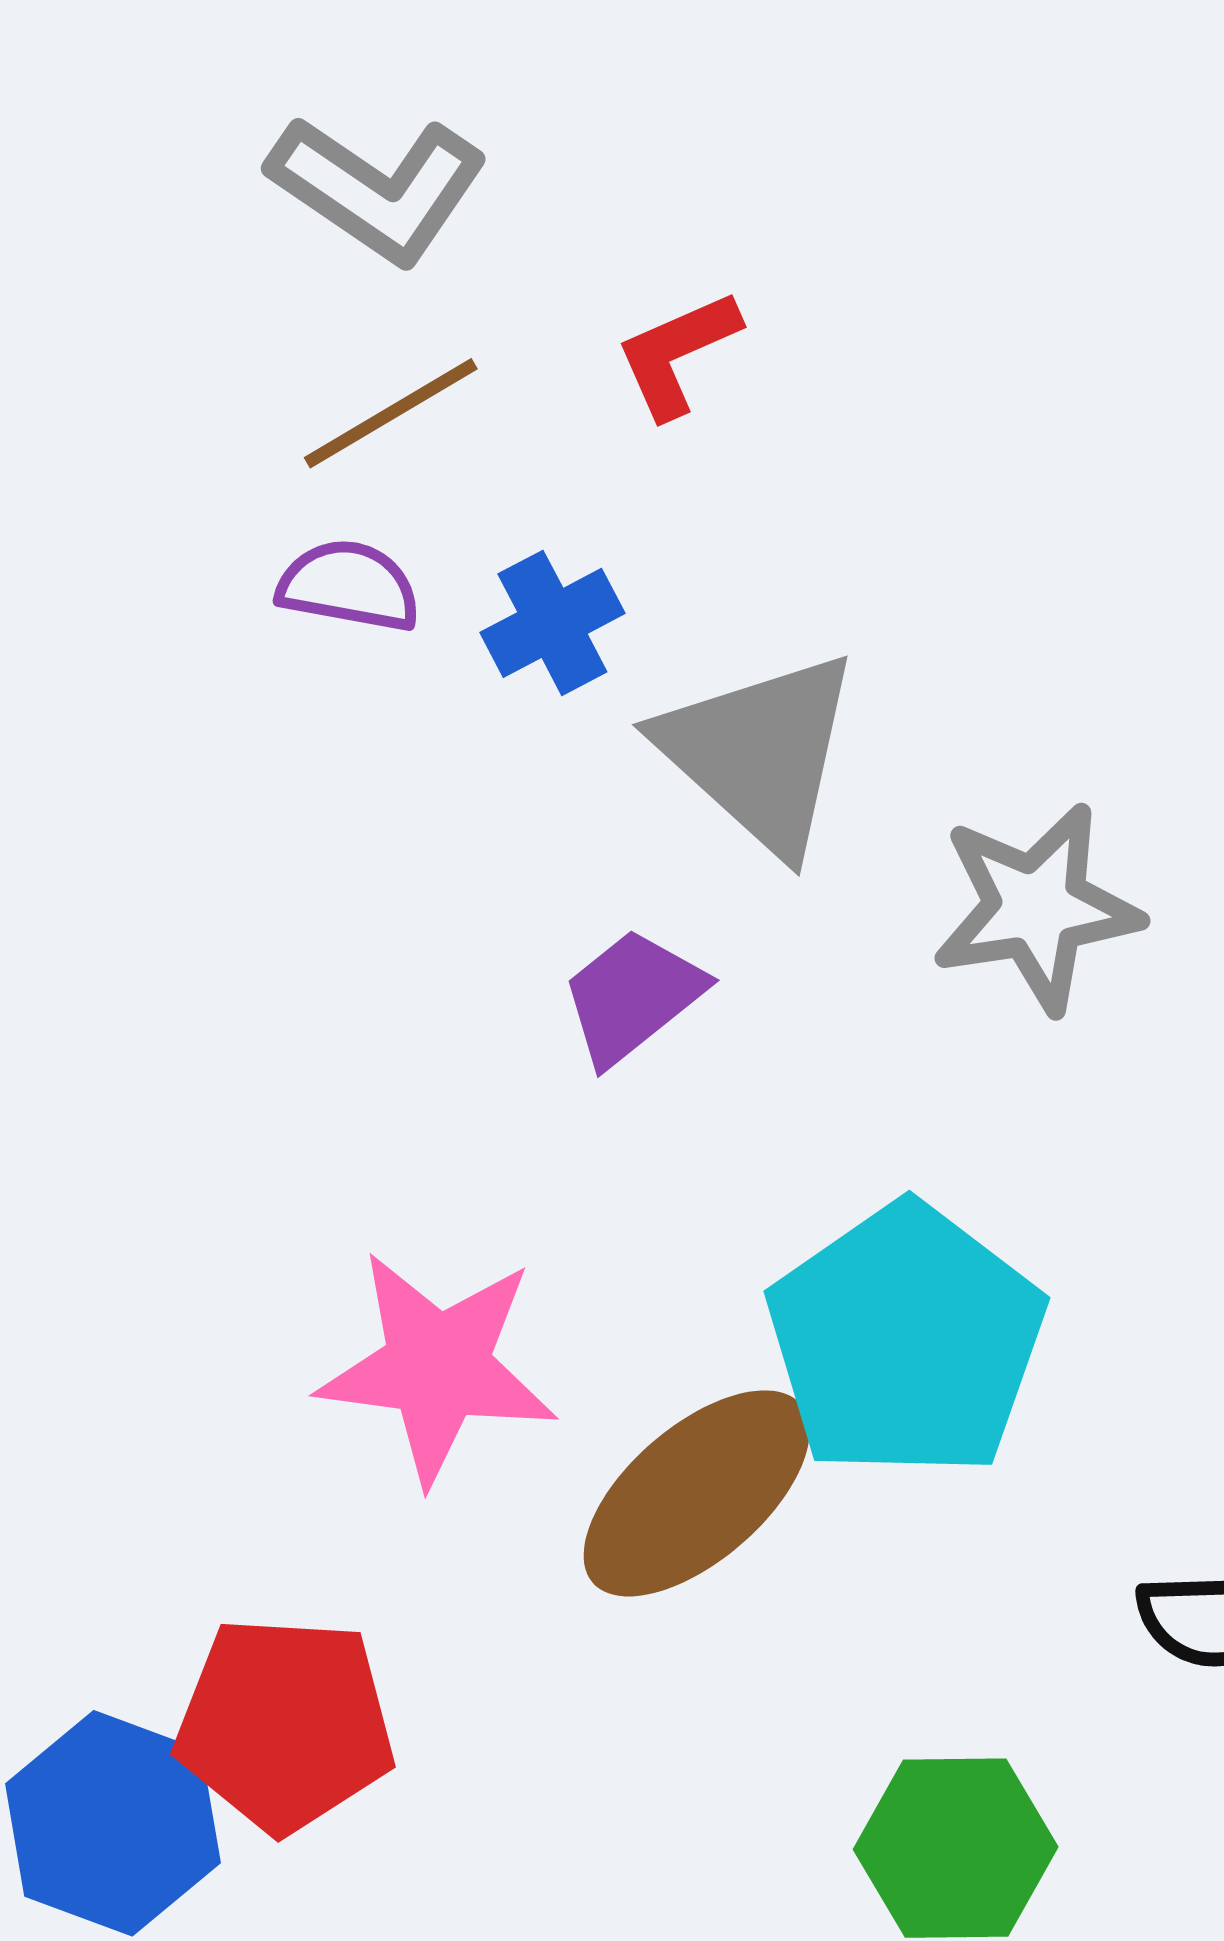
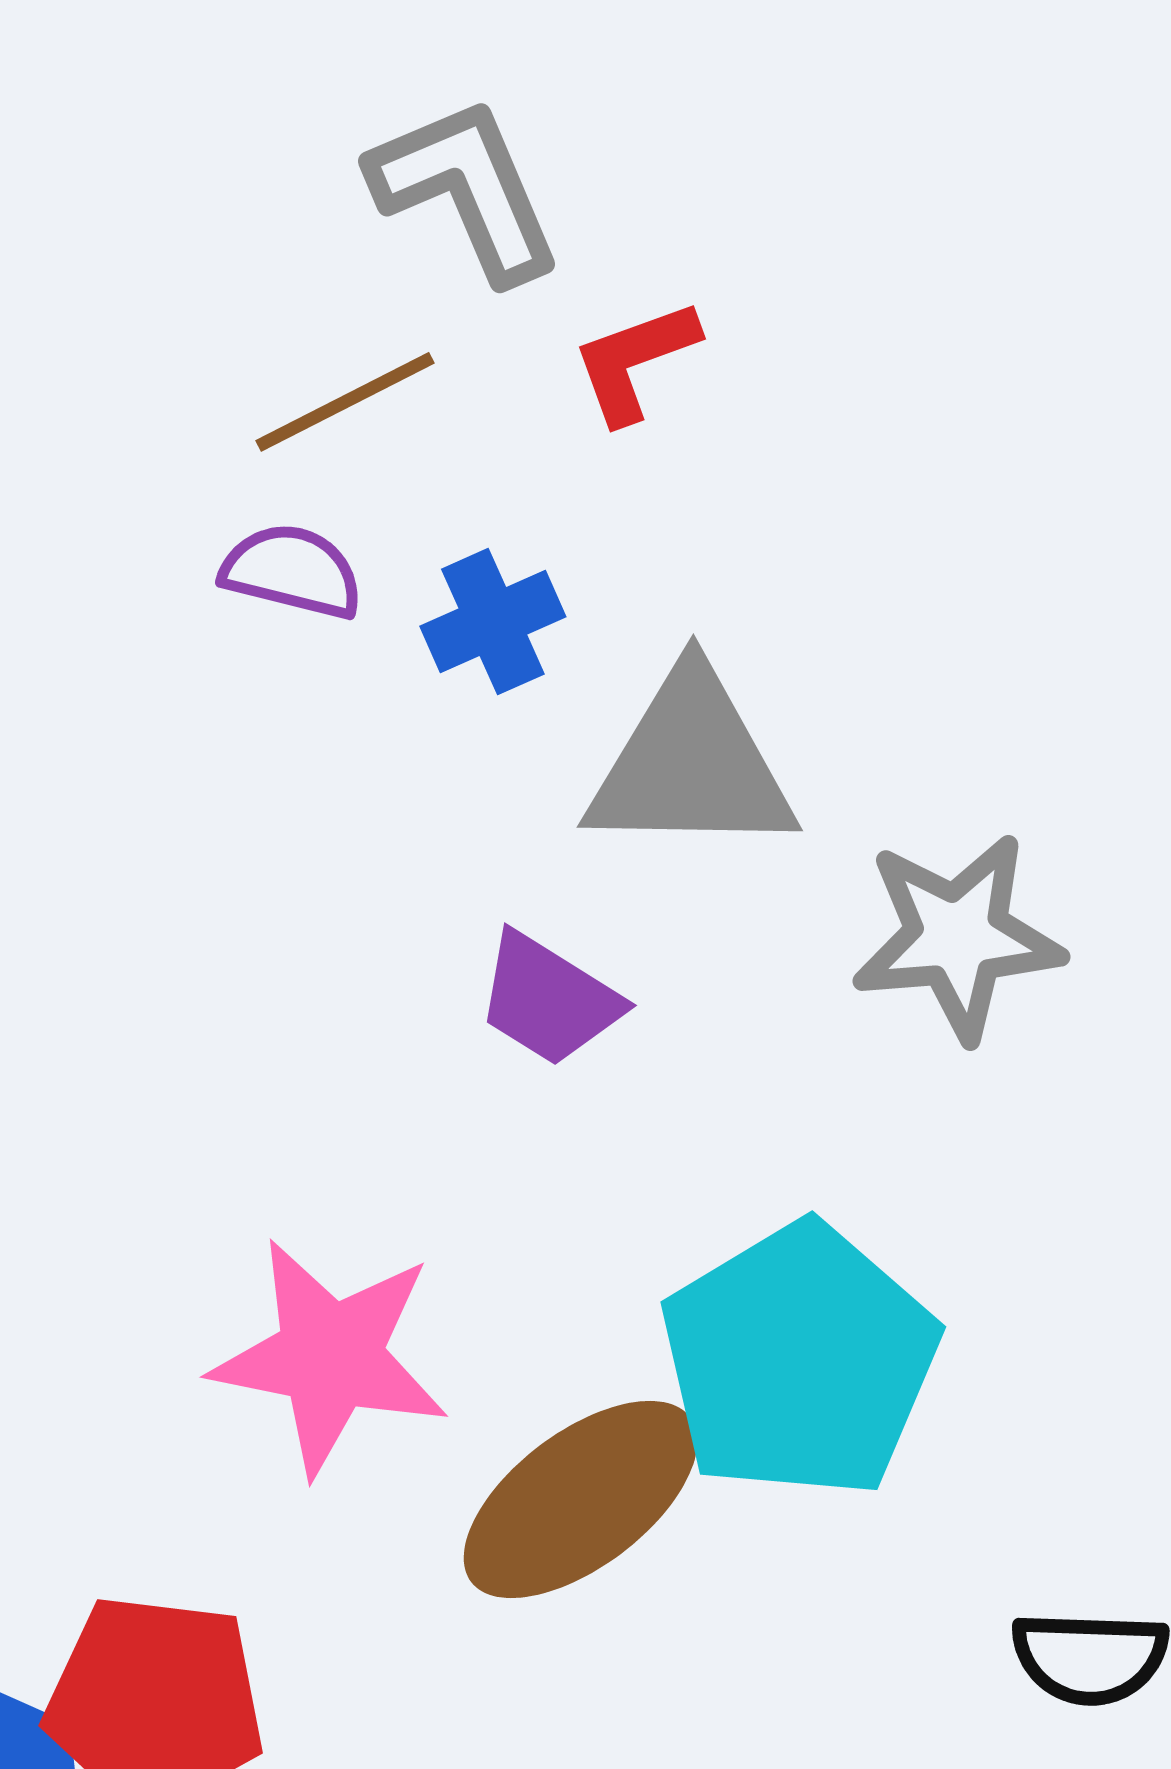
gray L-shape: (378, 189) -> (466, 189), moved, turned -151
gray triangle: (759, 752) -> (691, 764), turned -45
purple trapezoid: (633, 996) -> (549, 999), turned -113

